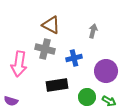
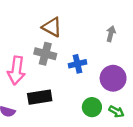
gray arrow: (93, 31) -> (111, 34), moved
black rectangle: (57, 85) -> (40, 97), moved

